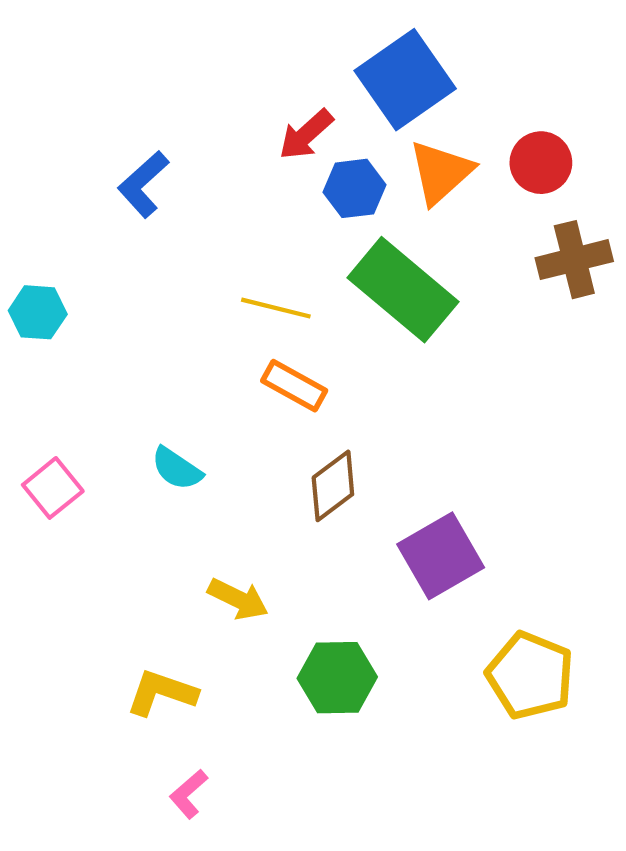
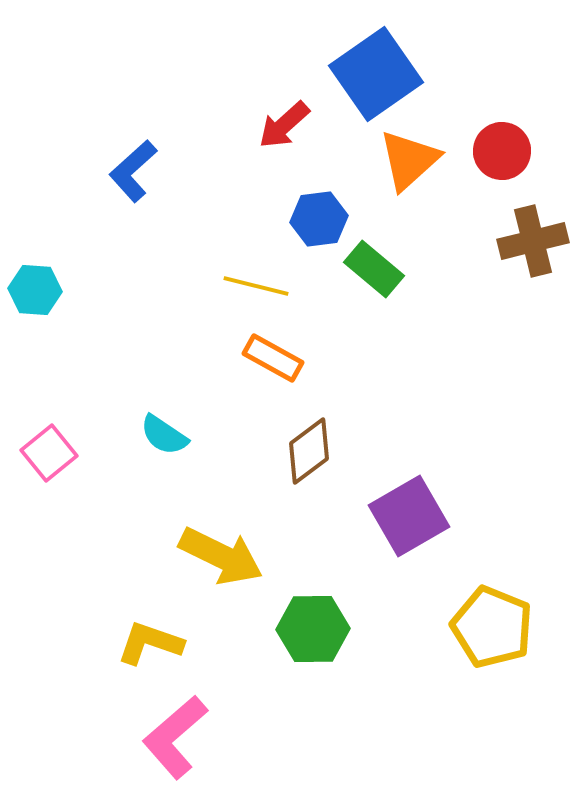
blue hexagon: (354, 188) -> (319, 219), moved
green rectangle: (403, 290) -> (374, 269), size x0.6
yellow arrow: (238, 599) -> (221, 556), size x1.5
pink L-shape: (189, 794) -> (175, 737), size x1.8

